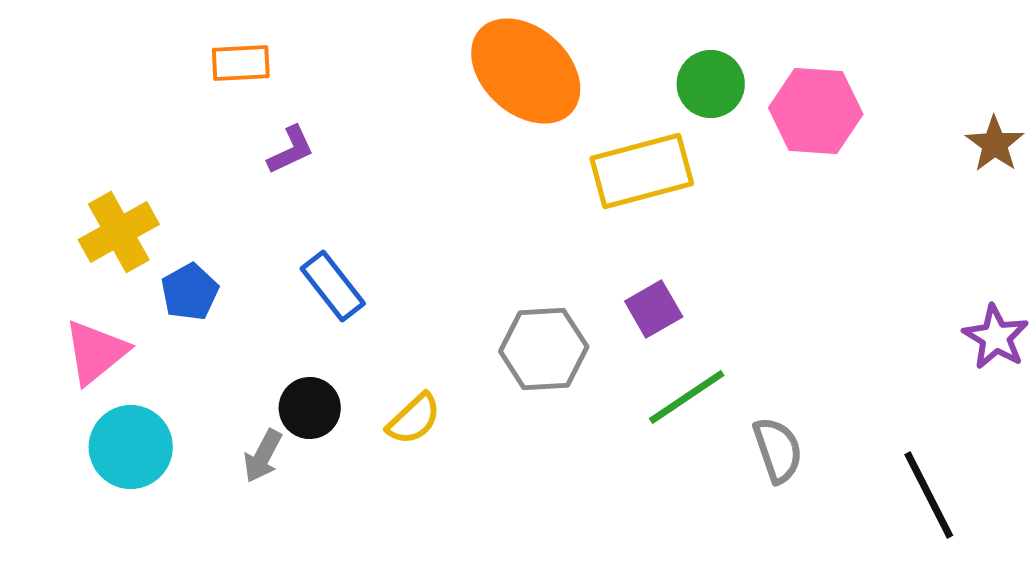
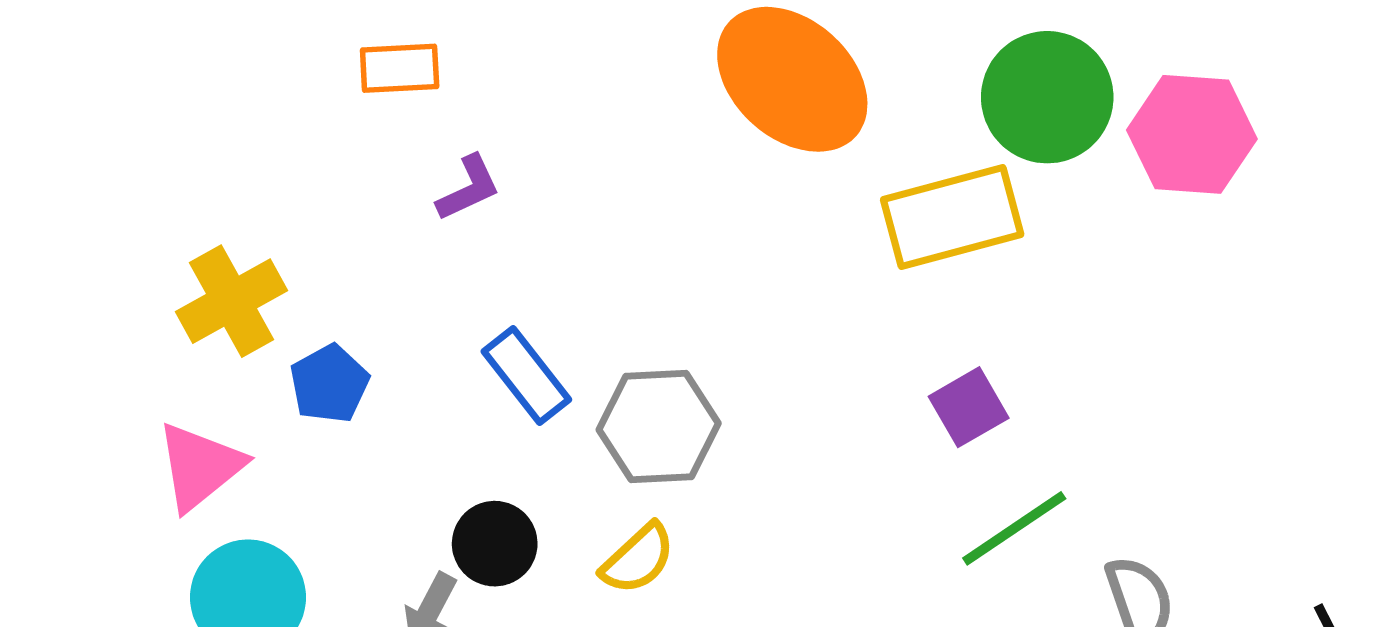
green circle: (711, 84) -> (1047, 97), size x1.4
gray hexagon: (544, 349) -> (659, 427), moved

